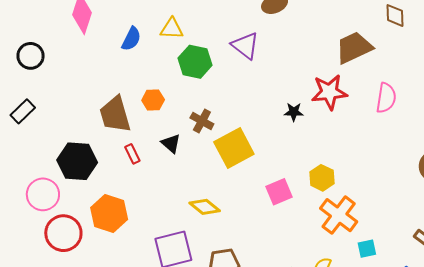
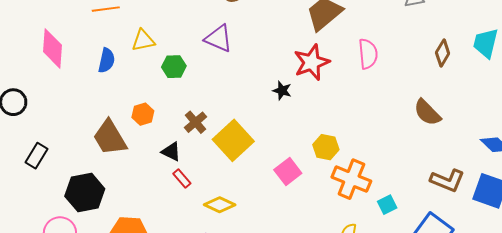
green hexagon: (195, 62) -> (174, 67), size x0.7
black rectangle: (23, 111) -> (37, 156), moved
black star: (294, 112) -> (282, 90), turned 30
brown cross: (202, 121) -> (195, 122), turned 35
red rectangle: (132, 154) -> (182, 179), moved

